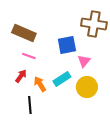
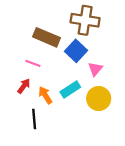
brown cross: (94, 24) -> (85, 20), moved
brown rectangle: (24, 33) -> (46, 37), moved
blue square: (67, 45) -> (76, 51), turned -36

